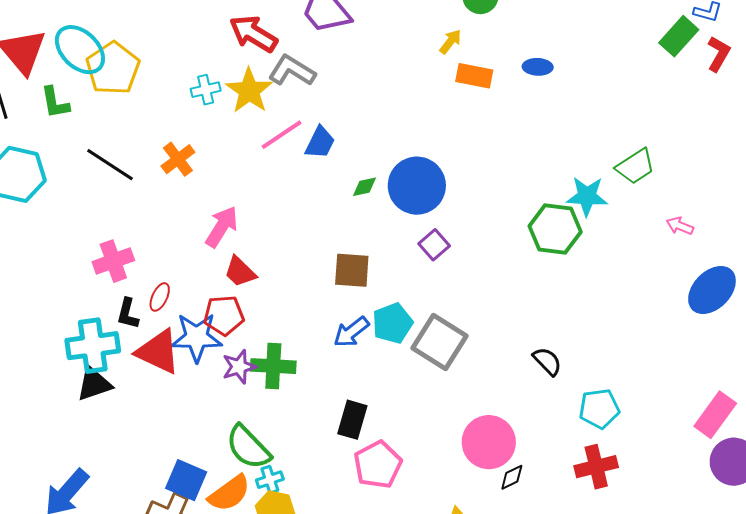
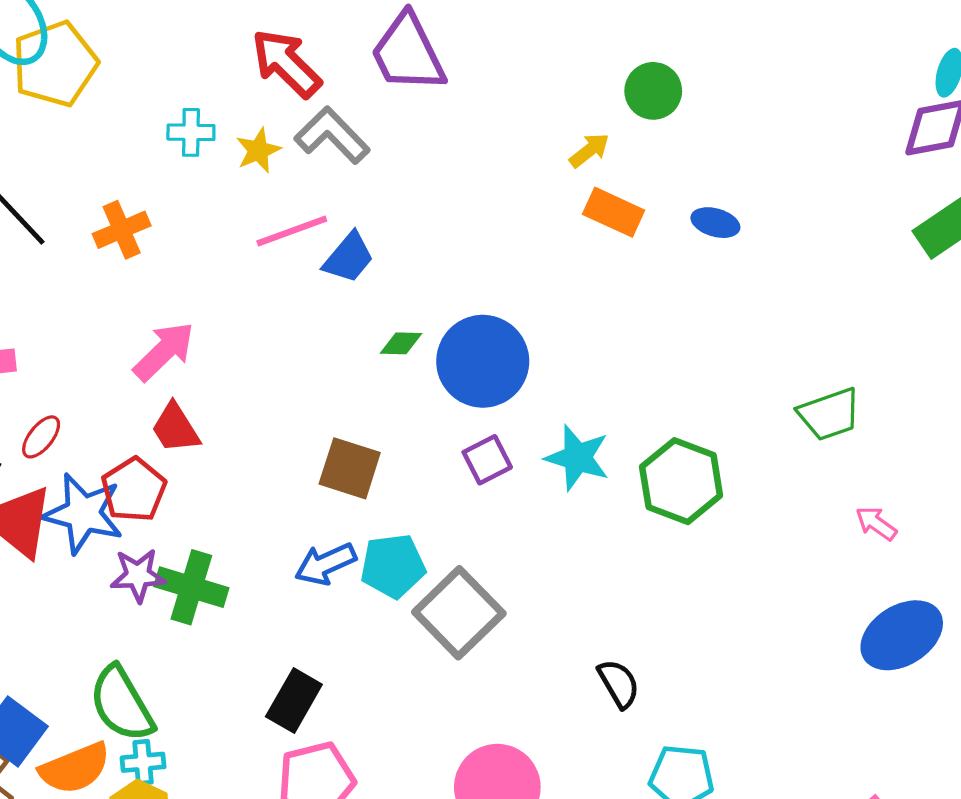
yellow star: (249, 91) -> (258, 150), size x0.6
cyan star: (587, 196) -> (577, 458), moved
red pentagon: (224, 315) -> (134, 490), turned 30

